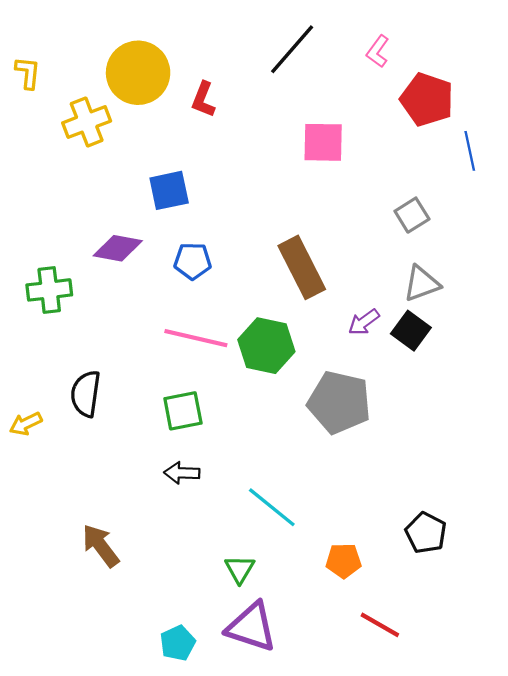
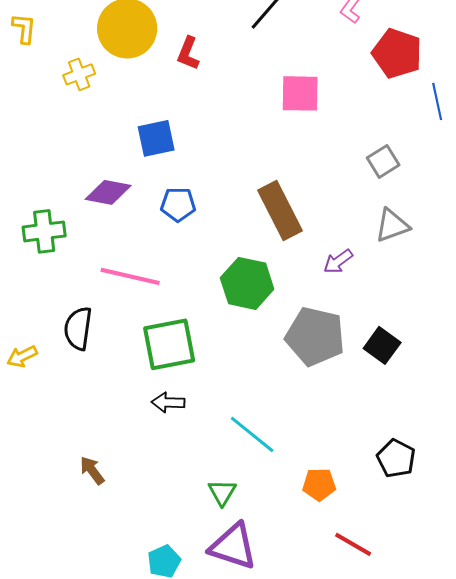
yellow cross: (87, 122) -> (79, 74), size x0.7
black square: (411, 331) -> (382, 345), moved
pink line: (196, 338) -> (130, 276), moved
green square: (183, 411) -> (169, 344), size x1.4
brown arrow: (101, 546) -> (92, 470), size x0.7

